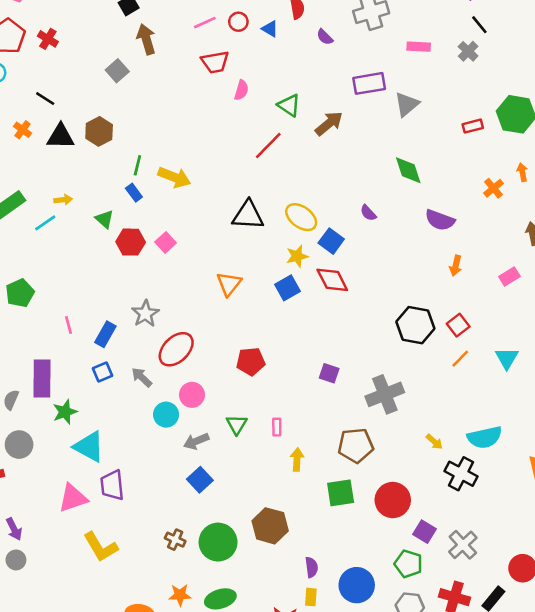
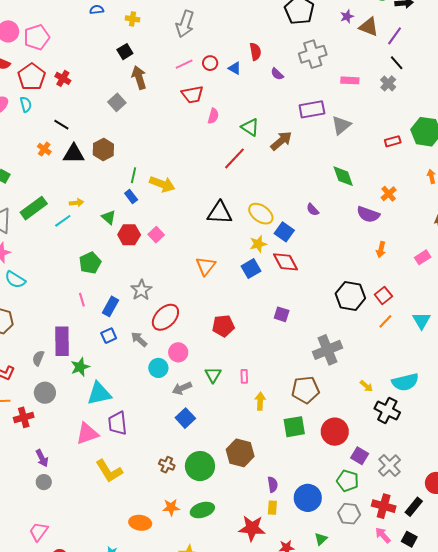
orange cross: (494, 188) -> (389, 194), moved
green pentagon: (20, 293) -> (90, 263), moved
purple square: (329, 373) -> (282, 314), moved
cyan triangle: (89, 447) -> (99, 394), turned -40

